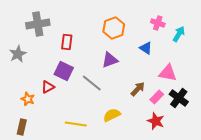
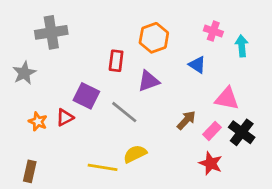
cyan arrow: (179, 34) -> (242, 46), turned -35
red rectangle: (67, 42) -> (116, 61), moved
orange star: (28, 99) -> (38, 122), moved
yellow semicircle: (112, 115) -> (135, 154), moved

